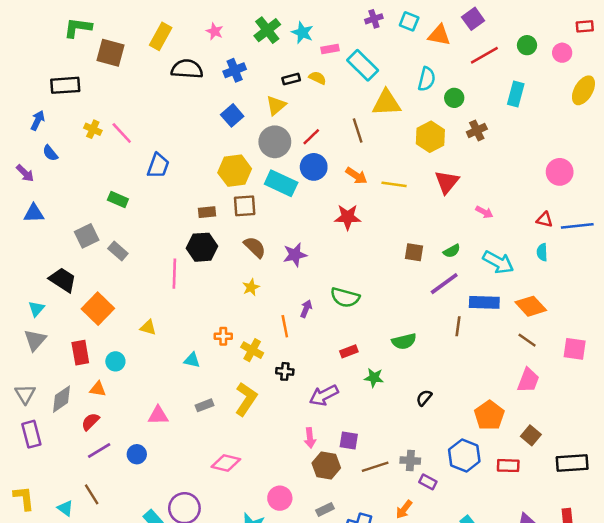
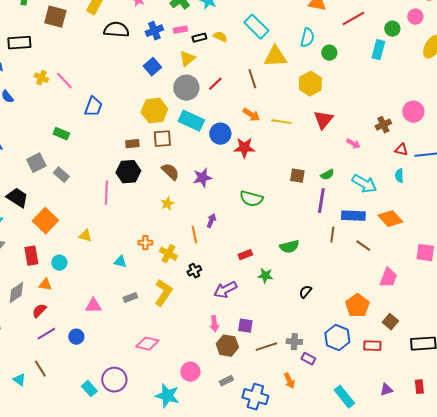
green circle: (527, 45) -> (392, 29), moved
pink rectangle: (330, 49) -> (180, 30), moved
brown cross: (477, 130) -> (383, 125), moved
blue circle: (314, 167) -> (220, 134), moved
purple line: (444, 284) -> (321, 201), turned -45
green semicircle: (345, 297) -> (251, 199), moved
brown line: (527, 340) -> (363, 246), moved
black cross: (285, 371) -> (194, 271), turned -32
orange arrow: (404, 509) -> (289, 381), turned -63

